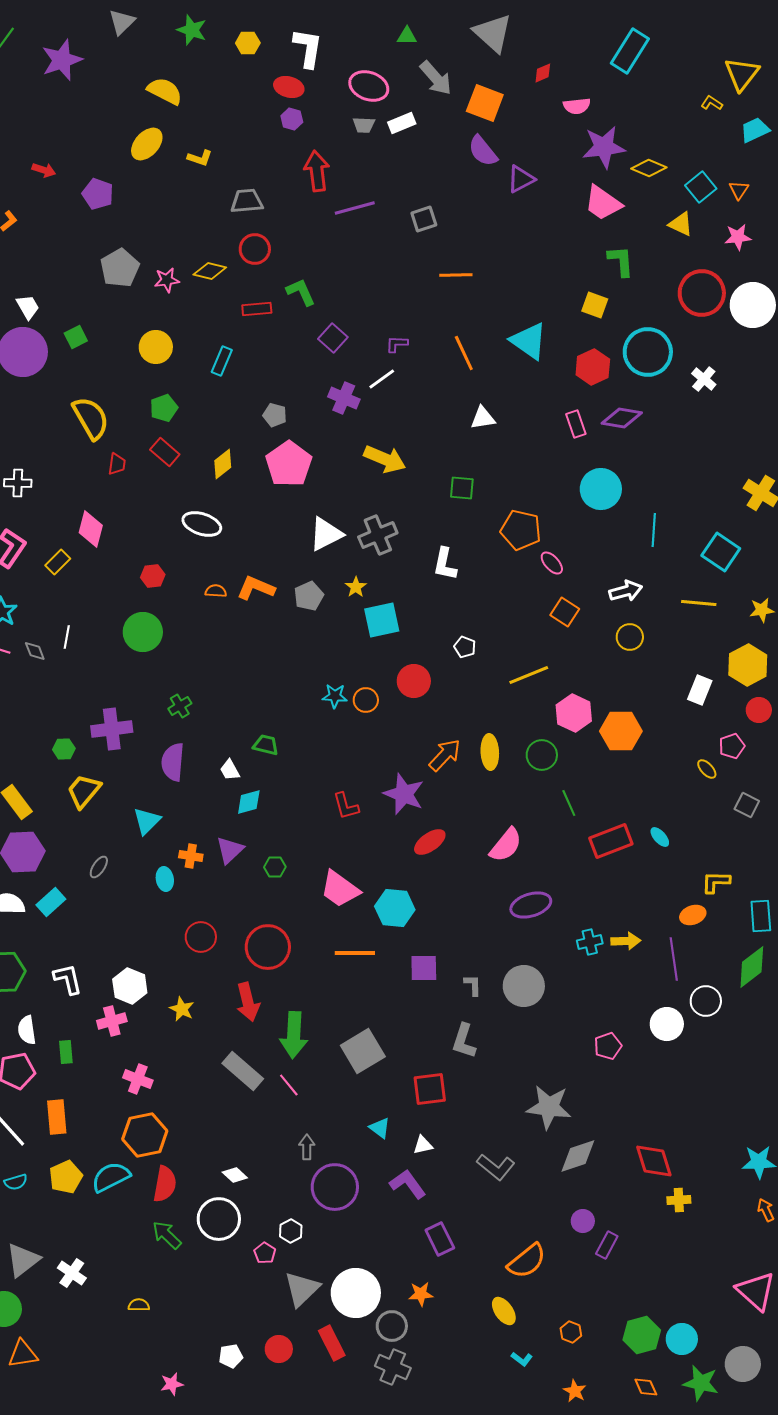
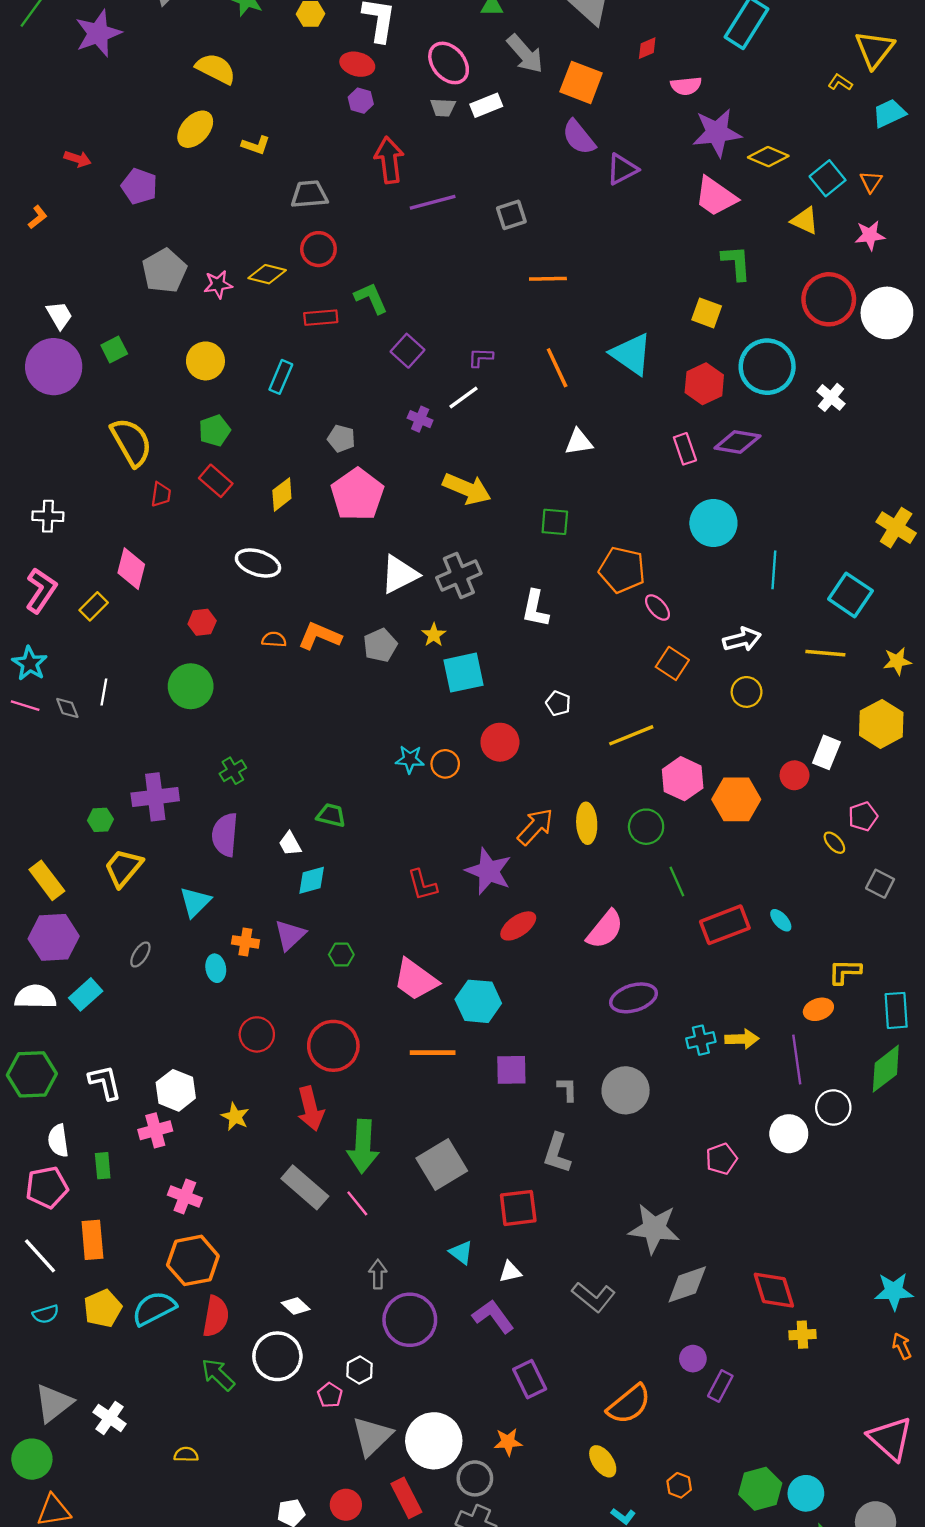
pink ellipse: (369, 86) -> (449, 63), turned 30
purple cross: (344, 398) -> (420, 419), size x0.7
red circle: (759, 710) -> (794, 775), moved

